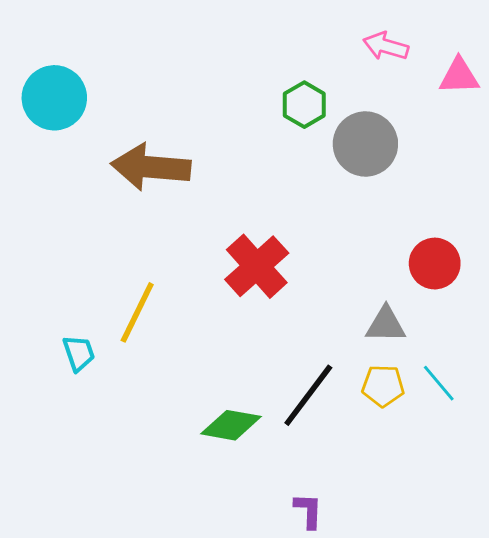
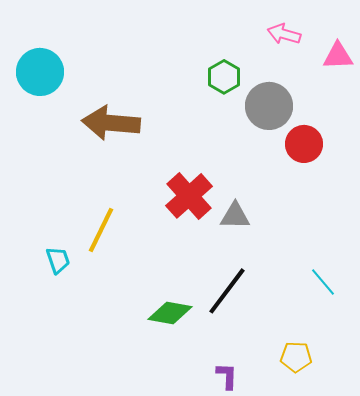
red circle: (435, 264) -> (304, 144), moved
gray triangle: (386, 325) -> (235, 216), moved
yellow pentagon: (383, 386) -> (296, 357), moved

